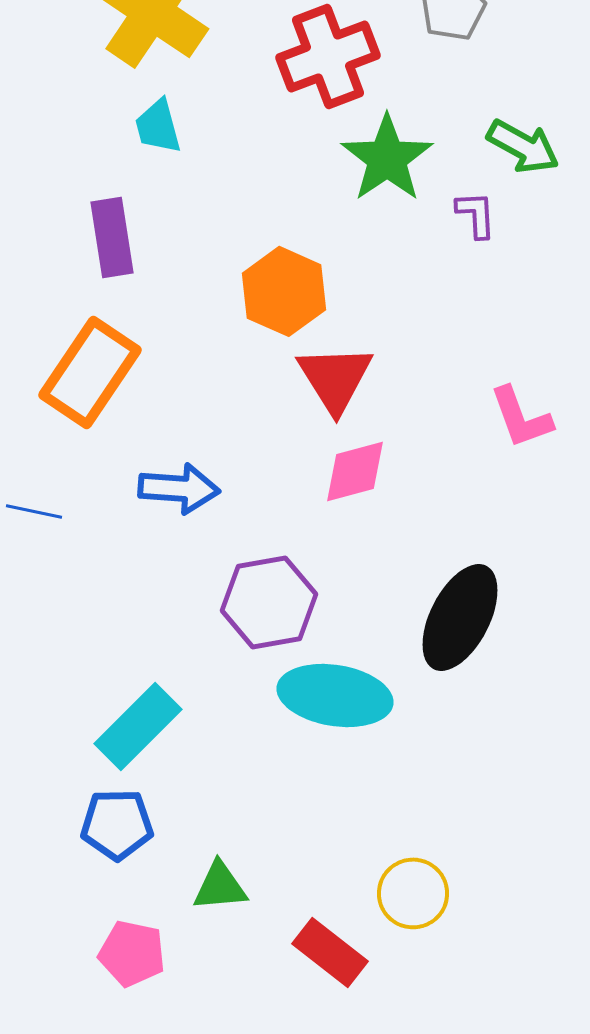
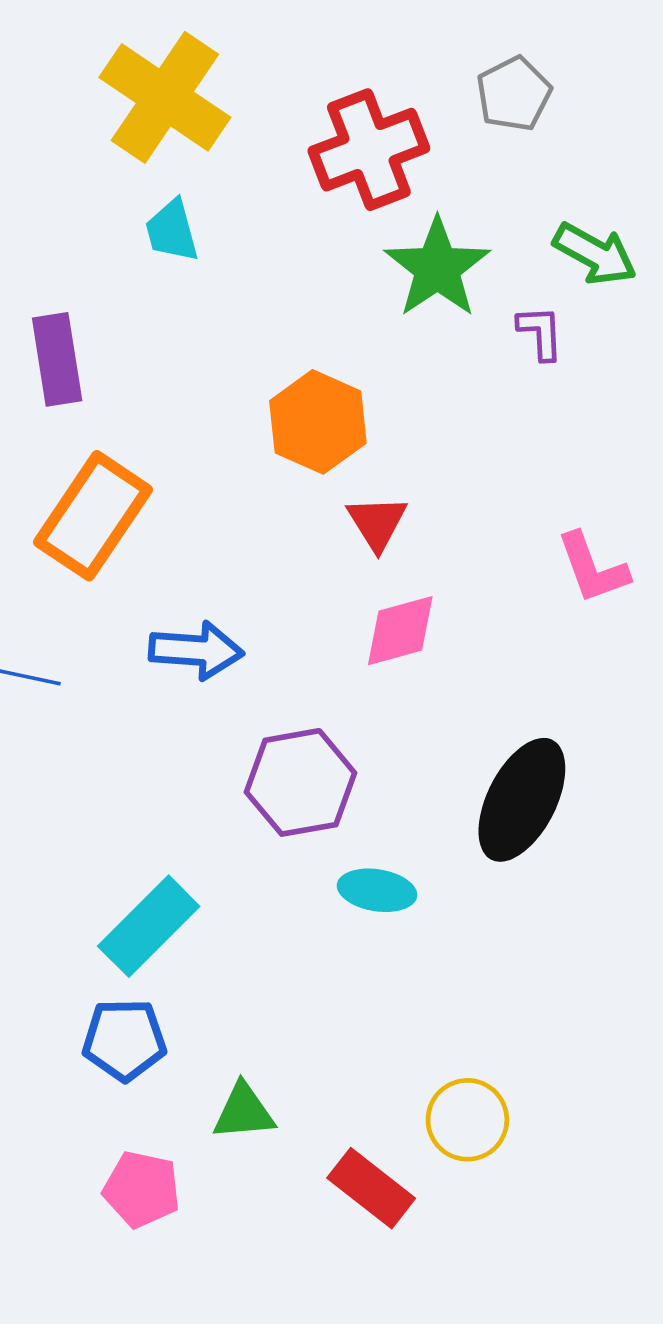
purple rectangle: (112, 237) -> (57, 359), moved
red triangle: (335, 378) -> (377, 523), size x0.7
cyan ellipse: (335, 695) -> (377, 890), size x0.6

